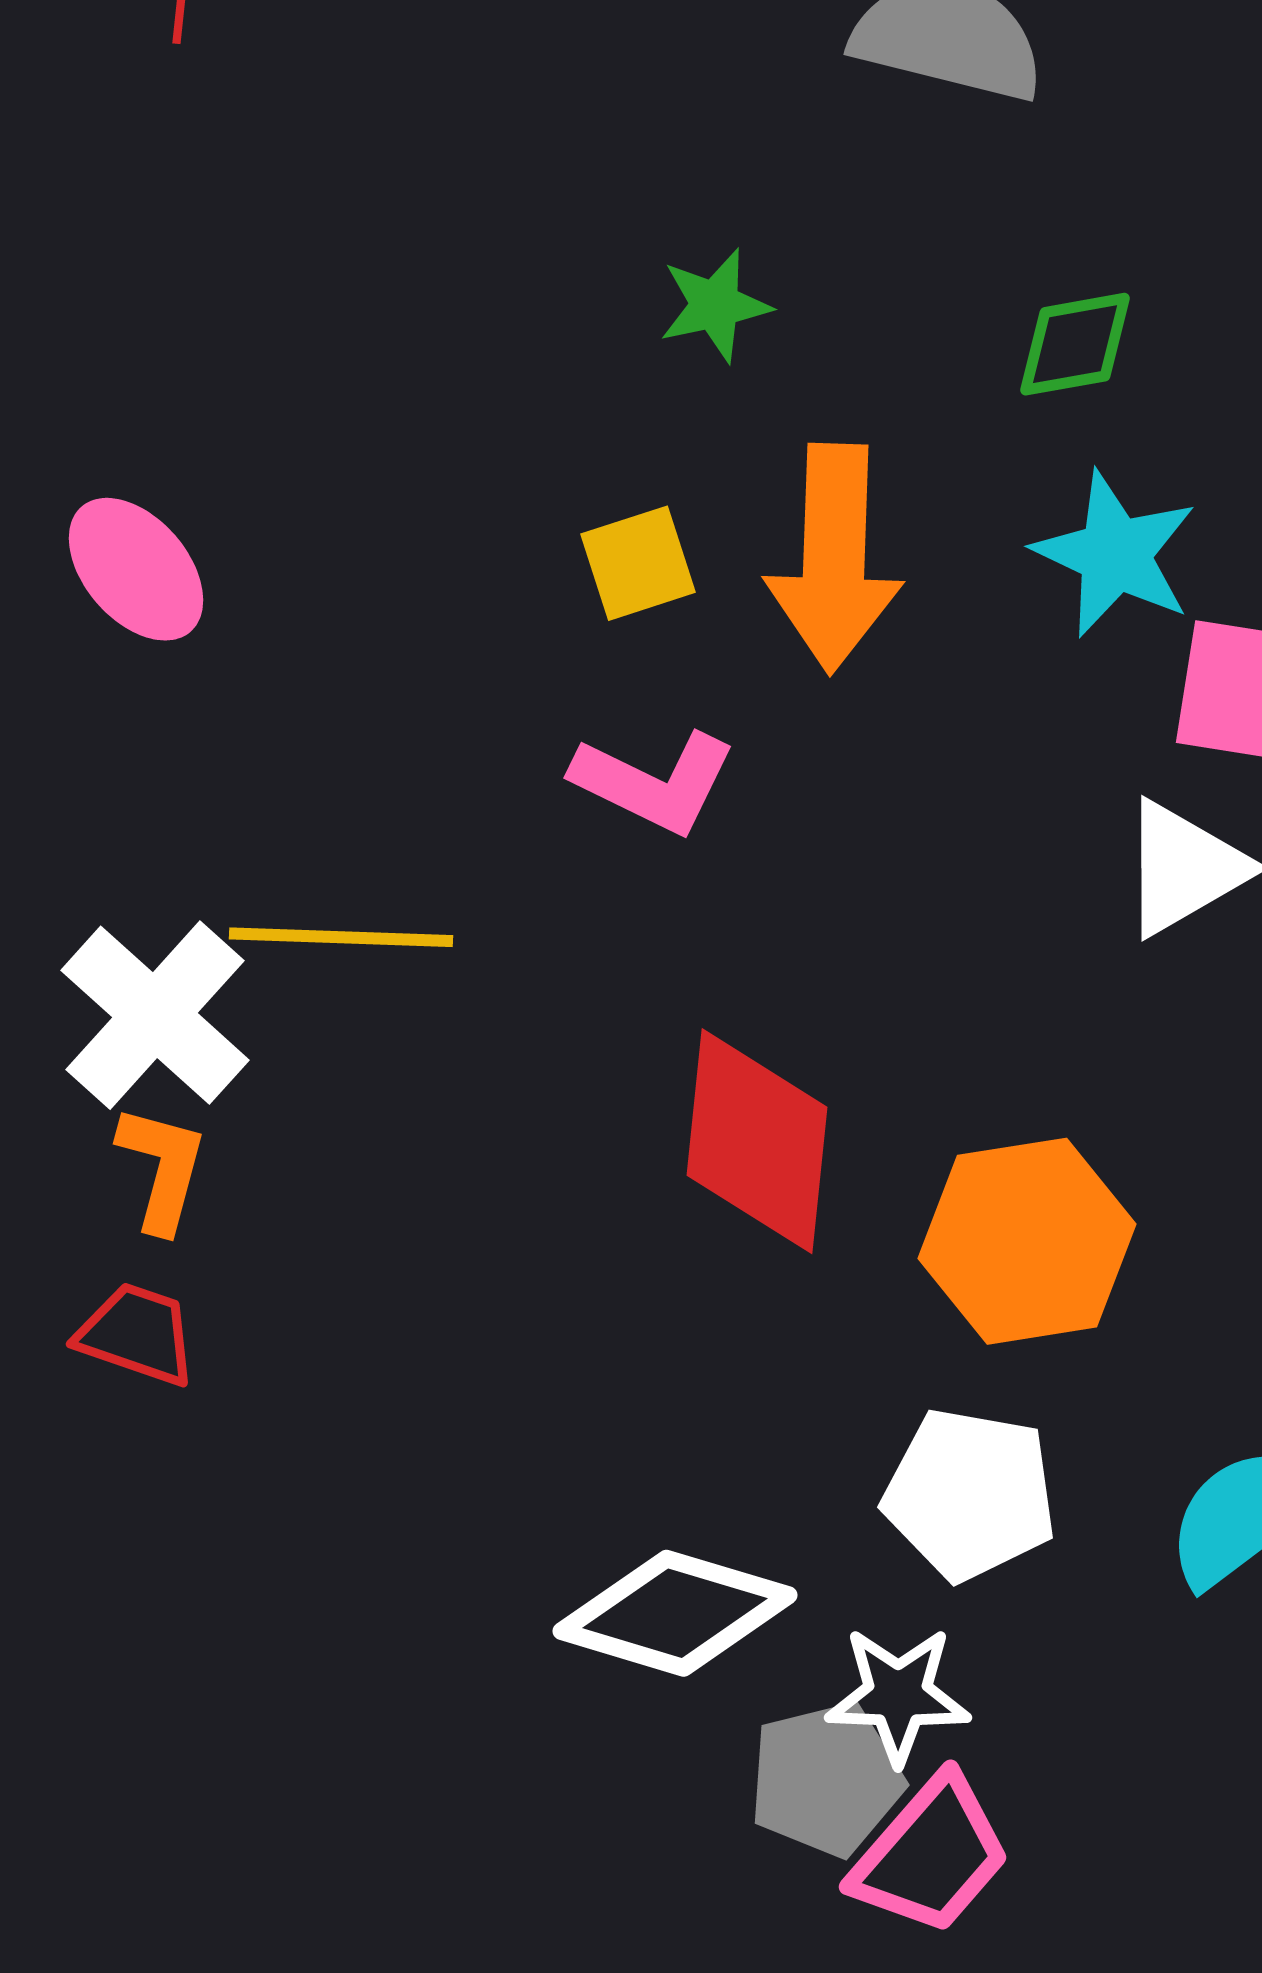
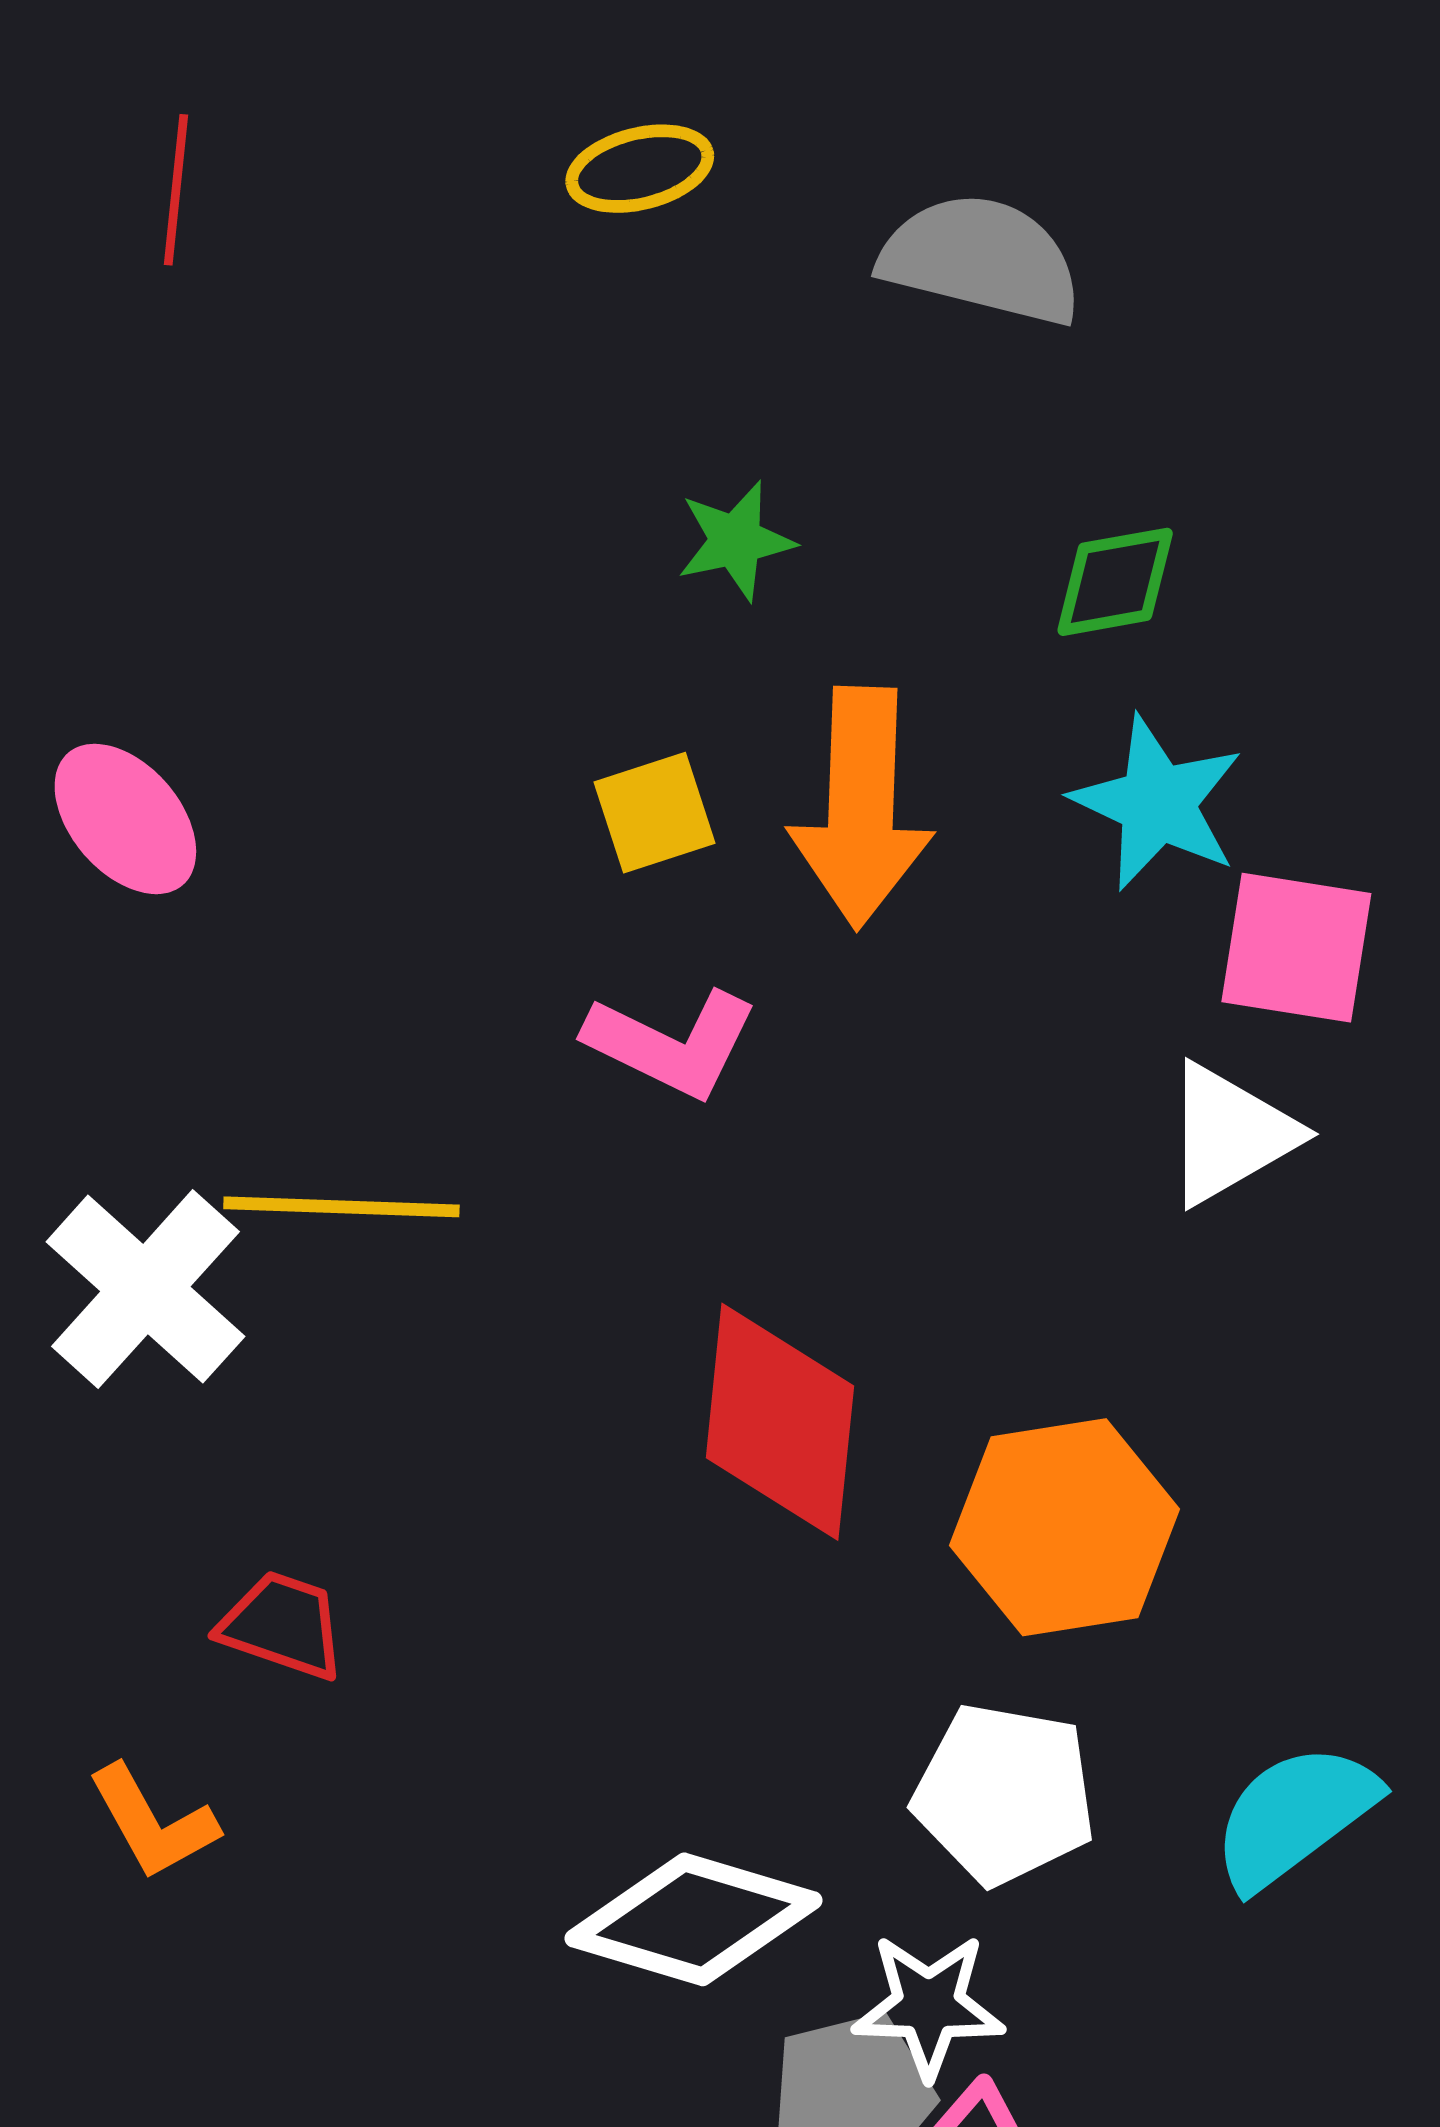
orange L-shape: (162, 1168) -> (153, 1822), moved, turned 136
red trapezoid: (137, 1334) -> (282, 1625), moved

